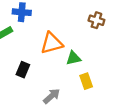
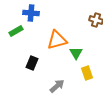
green triangle: (73, 58) -> (76, 53), turned -48

